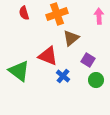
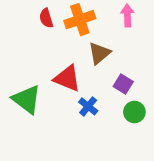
red semicircle: (24, 13) -> (46, 18), moved
pink arrow: (99, 16) -> (127, 15), moved

